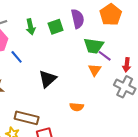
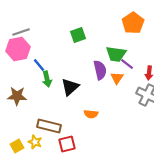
purple semicircle: (78, 19) -> (100, 70), moved
green arrow: (31, 27) -> (47, 79), moved
orange semicircle: (77, 107) -> (91, 114), moved

